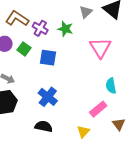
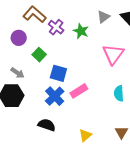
green square: (24, 49) -> (39, 55), moved
blue square: (48, 58) -> (58, 73), moved
pink rectangle: (98, 109) -> (79, 91), moved

